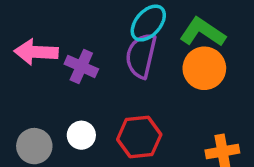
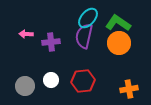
pink arrow: (36, 52) -> (26, 34), size x0.6
purple cross: (81, 66) -> (51, 42), turned -30

